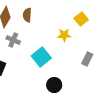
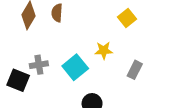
yellow star: (64, 35) -> (104, 50), moved
gray cross: (13, 40) -> (39, 65), moved, turned -32

